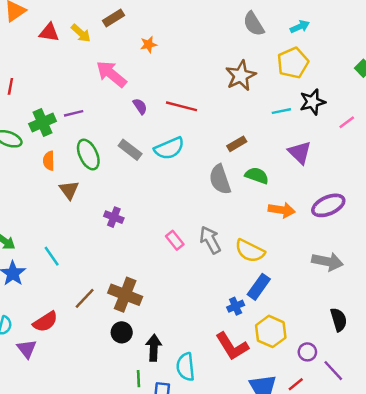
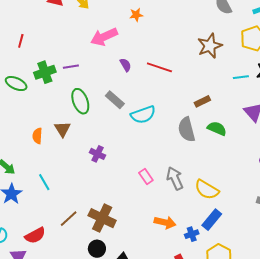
pink arrow: (111, 74) -> (104, 37), turned -68
cyan semicircle: (169, 148) -> (143, 115), moved
orange semicircle: (49, 161) -> (37, 136), moved
orange arrow: (282, 210) -> (165, 222), moved

